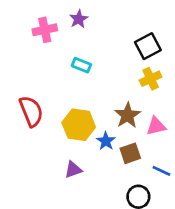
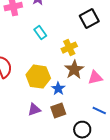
cyan rectangle: (81, 65) -> (40, 33), turned 32
yellow cross: (151, 79) -> (69, 48), moved
brown square: (130, 153) -> (58, 111), moved

